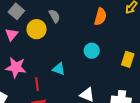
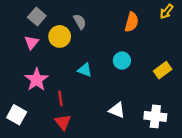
yellow rectangle: (128, 59) -> (163, 70), turned 35
pink star: (16, 67) -> (36, 80), turned 30
cyan triangle: (59, 69) -> (85, 70), moved

